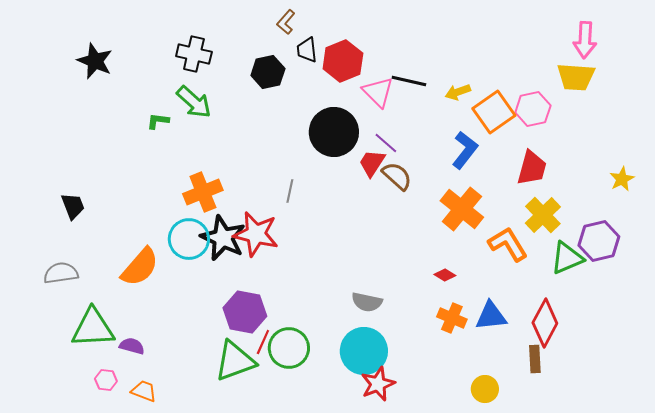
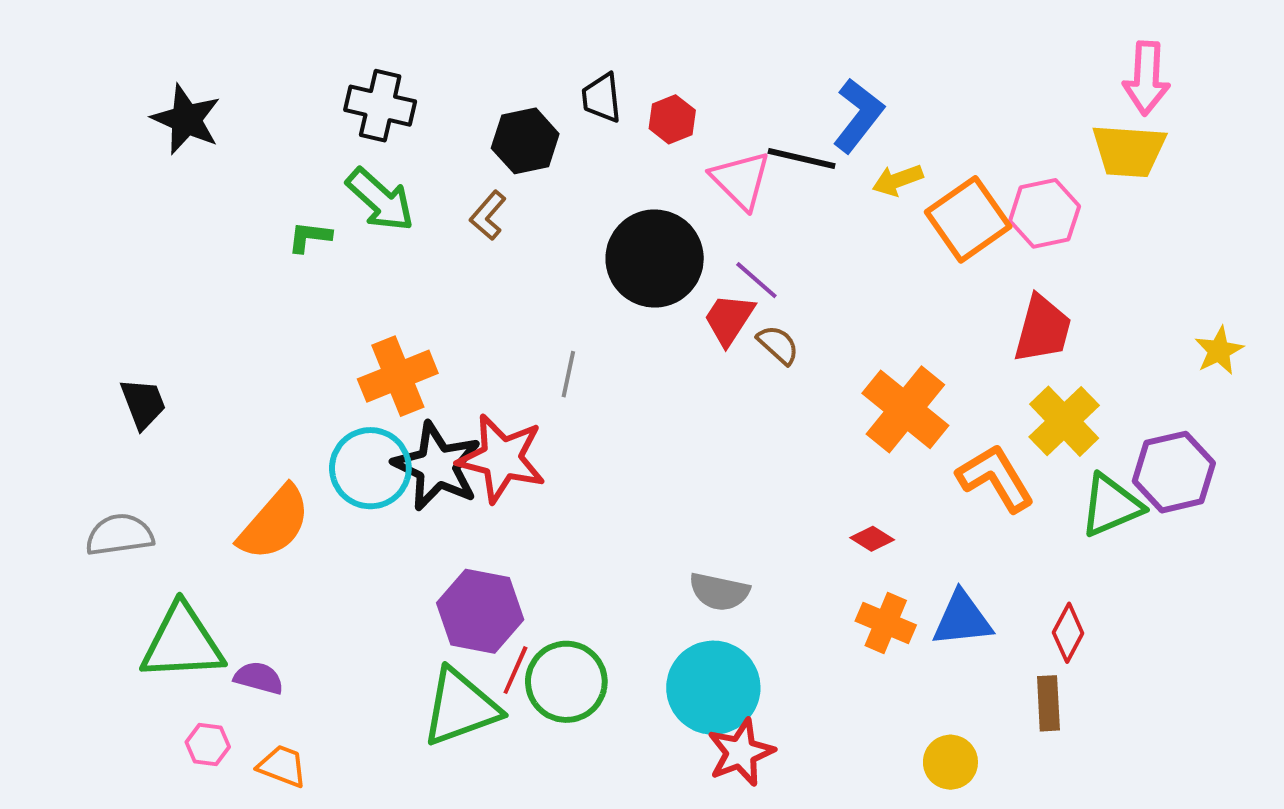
brown L-shape: (286, 22) -> (488, 215), moved
red hexagon: (343, 61) -> (672, 119), size x0.6
blue L-shape: (465, 150) -> (858, 115), moved
brown semicircle: (397, 176) -> (778, 345), size x0.7
red diamond: (545, 323) -> (1068, 633), size x0.6

